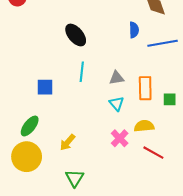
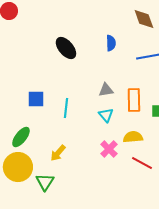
blue semicircle: (134, 30) -> (111, 43), moved
cyan line: (82, 72) -> (66, 108), moved
green triangle: (75, 178) -> (45, 182), moved

